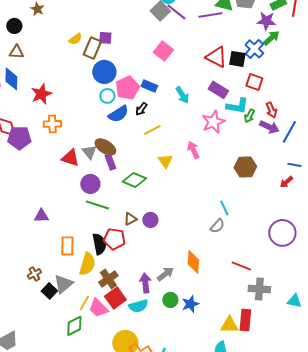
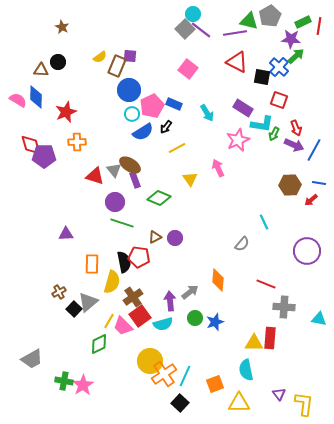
black circle: (14, 26) -> (58, 62), moved
red triangle: (216, 57) -> (237, 62), moved
brown hexagon: (245, 167) -> (290, 185), moved
cyan line: (224, 208) -> (264, 222), moved

